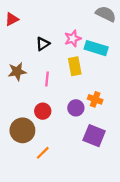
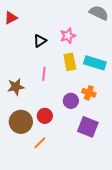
cyan rectangle: (96, 48) -> (95, 63), moved
brown star: (17, 72) -> (16, 87), moved
red circle: (43, 111) -> (45, 116), moved

